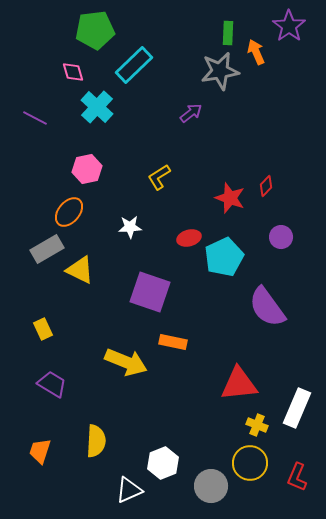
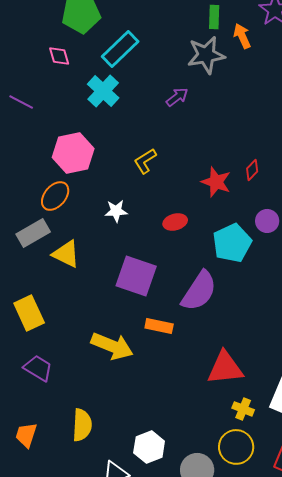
cyan cross: (97, 107) -> (103, 91), moved
pink hexagon: (87, 169) -> (73, 153), size x1.4
cyan pentagon: (224, 257) -> (232, 243), moved
purple semicircle: (267, 307) -> (199, 291), moved, turned -111
yellow rectangle: (43, 329) -> (29, 313), size x1.6

